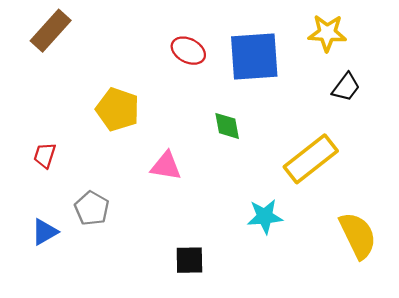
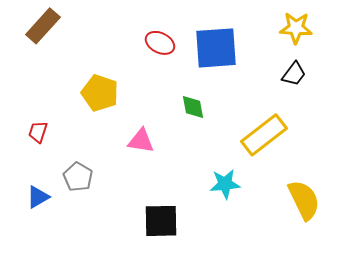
yellow star: (327, 33) -> (296, 28), moved
black square: (189, 260) -> (161, 221), size x1.4

